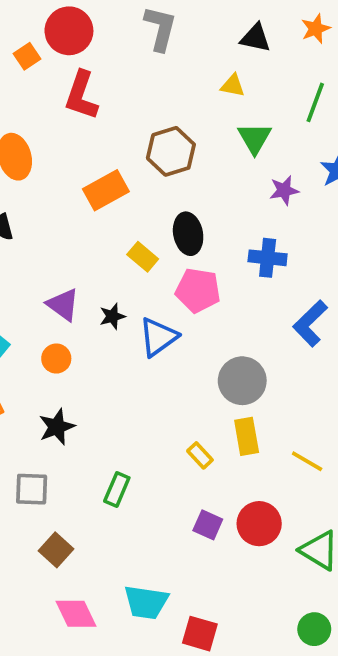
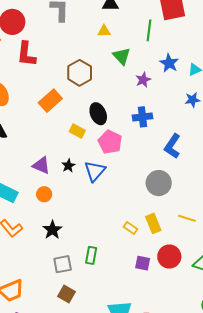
pink pentagon: (198, 290) -> (110, 142), turned 30
gray circle: (242, 381) -> (159, 183), moved
yellow rectangle: (247, 436) -> (153, 223), moved
gray square: (32, 489) -> (63, 264), moved

